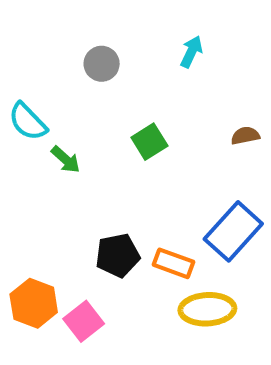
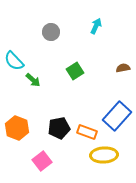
orange hexagon: (34, 303) -> (17, 128), moved

